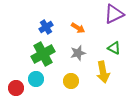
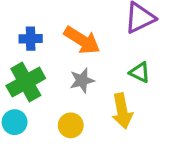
blue cross: (46, 27) -> (31, 39), turned 32
orange arrow: (78, 28) -> (82, 40), size x1.6

